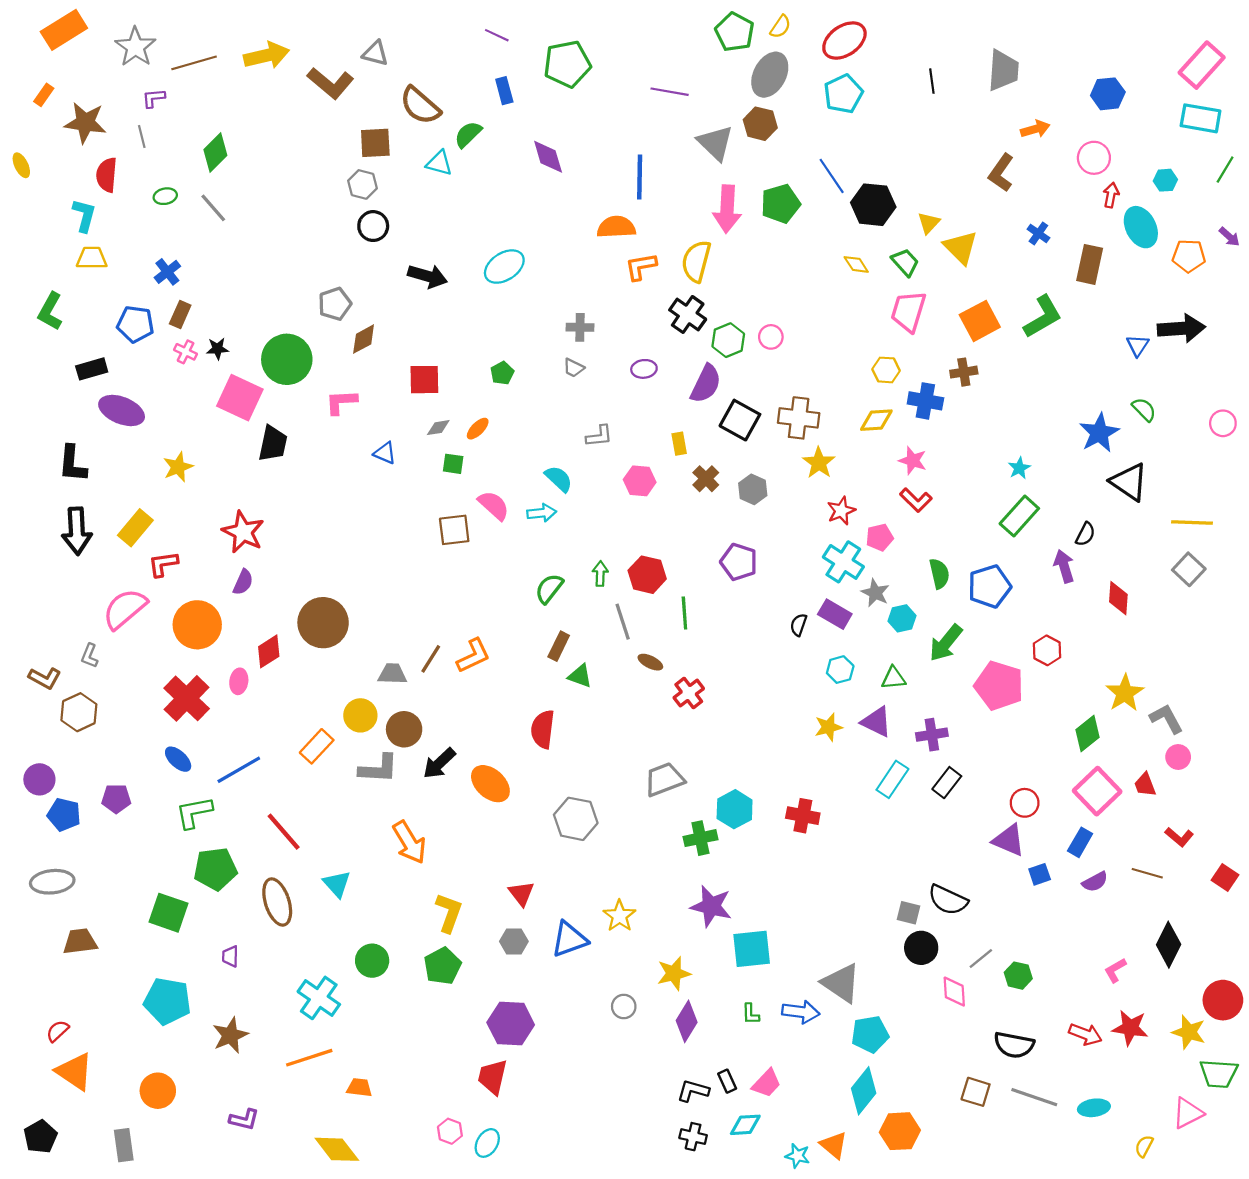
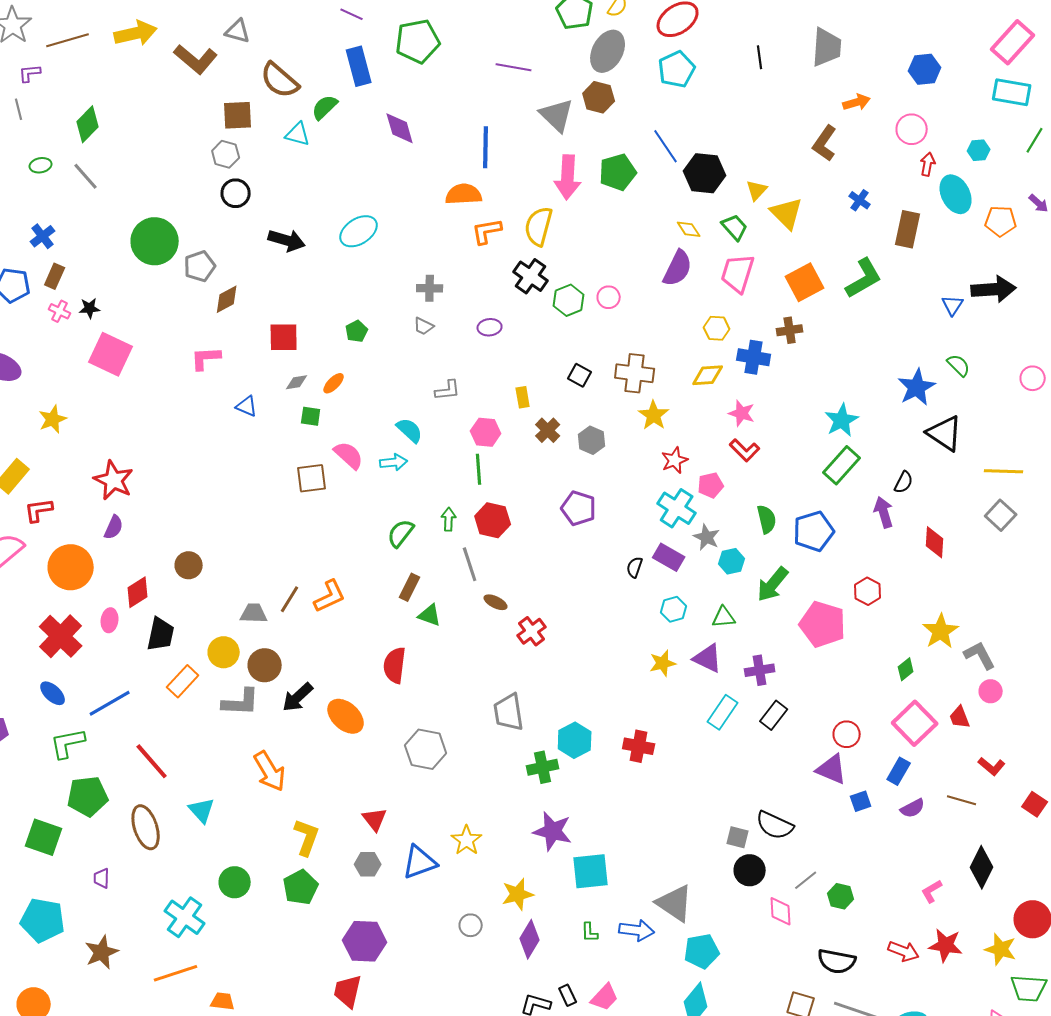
blue rectangle: (504, 91) -> (359, 66), size x1.5
green circle: (287, 359) -> (155, 241), moved
purple semicircle: (706, 384) -> (678, 268), moved
black square: (740, 420) -> (580, 375), size x0.6
black trapezoid: (273, 444) -> (161, 634), moved
cyan star: (1019, 468) -> (842, 420), size x1.6
green line: (684, 613) -> (479, 469), moved
brown circle: (323, 623) -> (189, 565), size x0.6
green diamond: (1088, 734) -> (906, 669), size x0.7
gray trapezoid: (664, 779) -> (509, 712), turned -78

